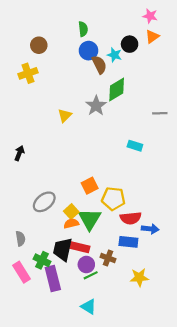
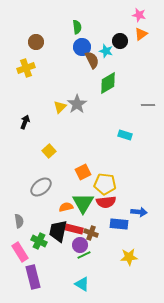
gray star: (96, 106) -> (77, 104), moved
black arrow: (19, 153) -> (25, 122), moved
yellow square: (71, 212) -> (49, 151), moved
red semicircle: (131, 218) -> (106, 202), moved
brown cross: (108, 258) -> (91, 233), moved
purple rectangle: (53, 279) -> (33, 277), moved

